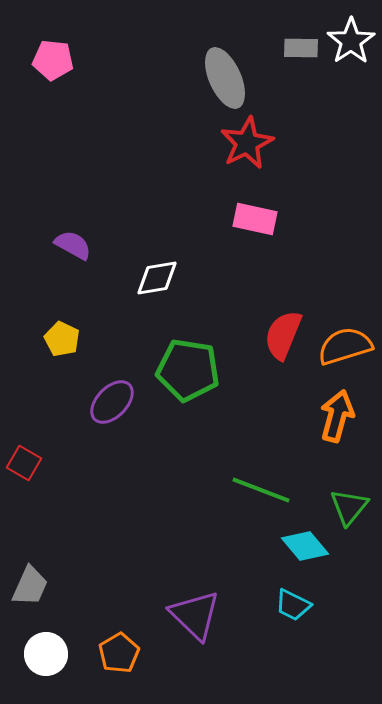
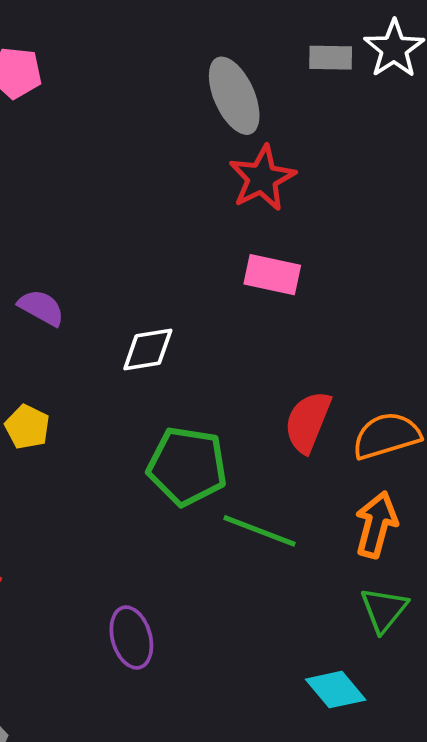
purple ellipse: (112, 402) -> (131, 638), moved, turned -60
green line: (261, 490) -> (260, 531), moved
green triangle: (349, 507) -> (384, 610), moved

